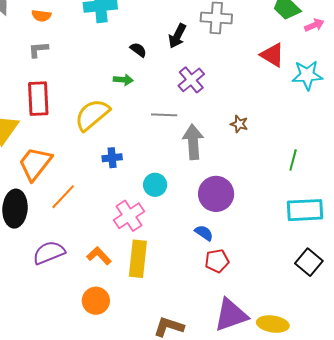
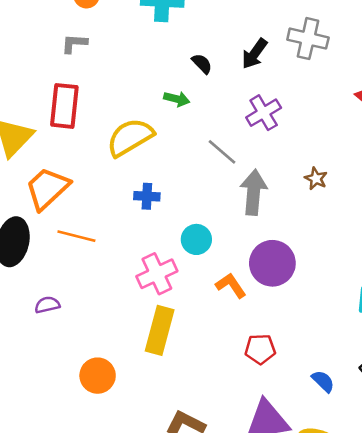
gray line: (164, 115) -> (222, 152), turned 30
orange line: (63, 197) -> (76, 236), turned 52
blue semicircle: (204, 233) -> (323, 381), moved
purple semicircle: (49, 253) -> (47, 305), size x0.6
orange L-shape: (99, 256) -> (231, 285), moved

